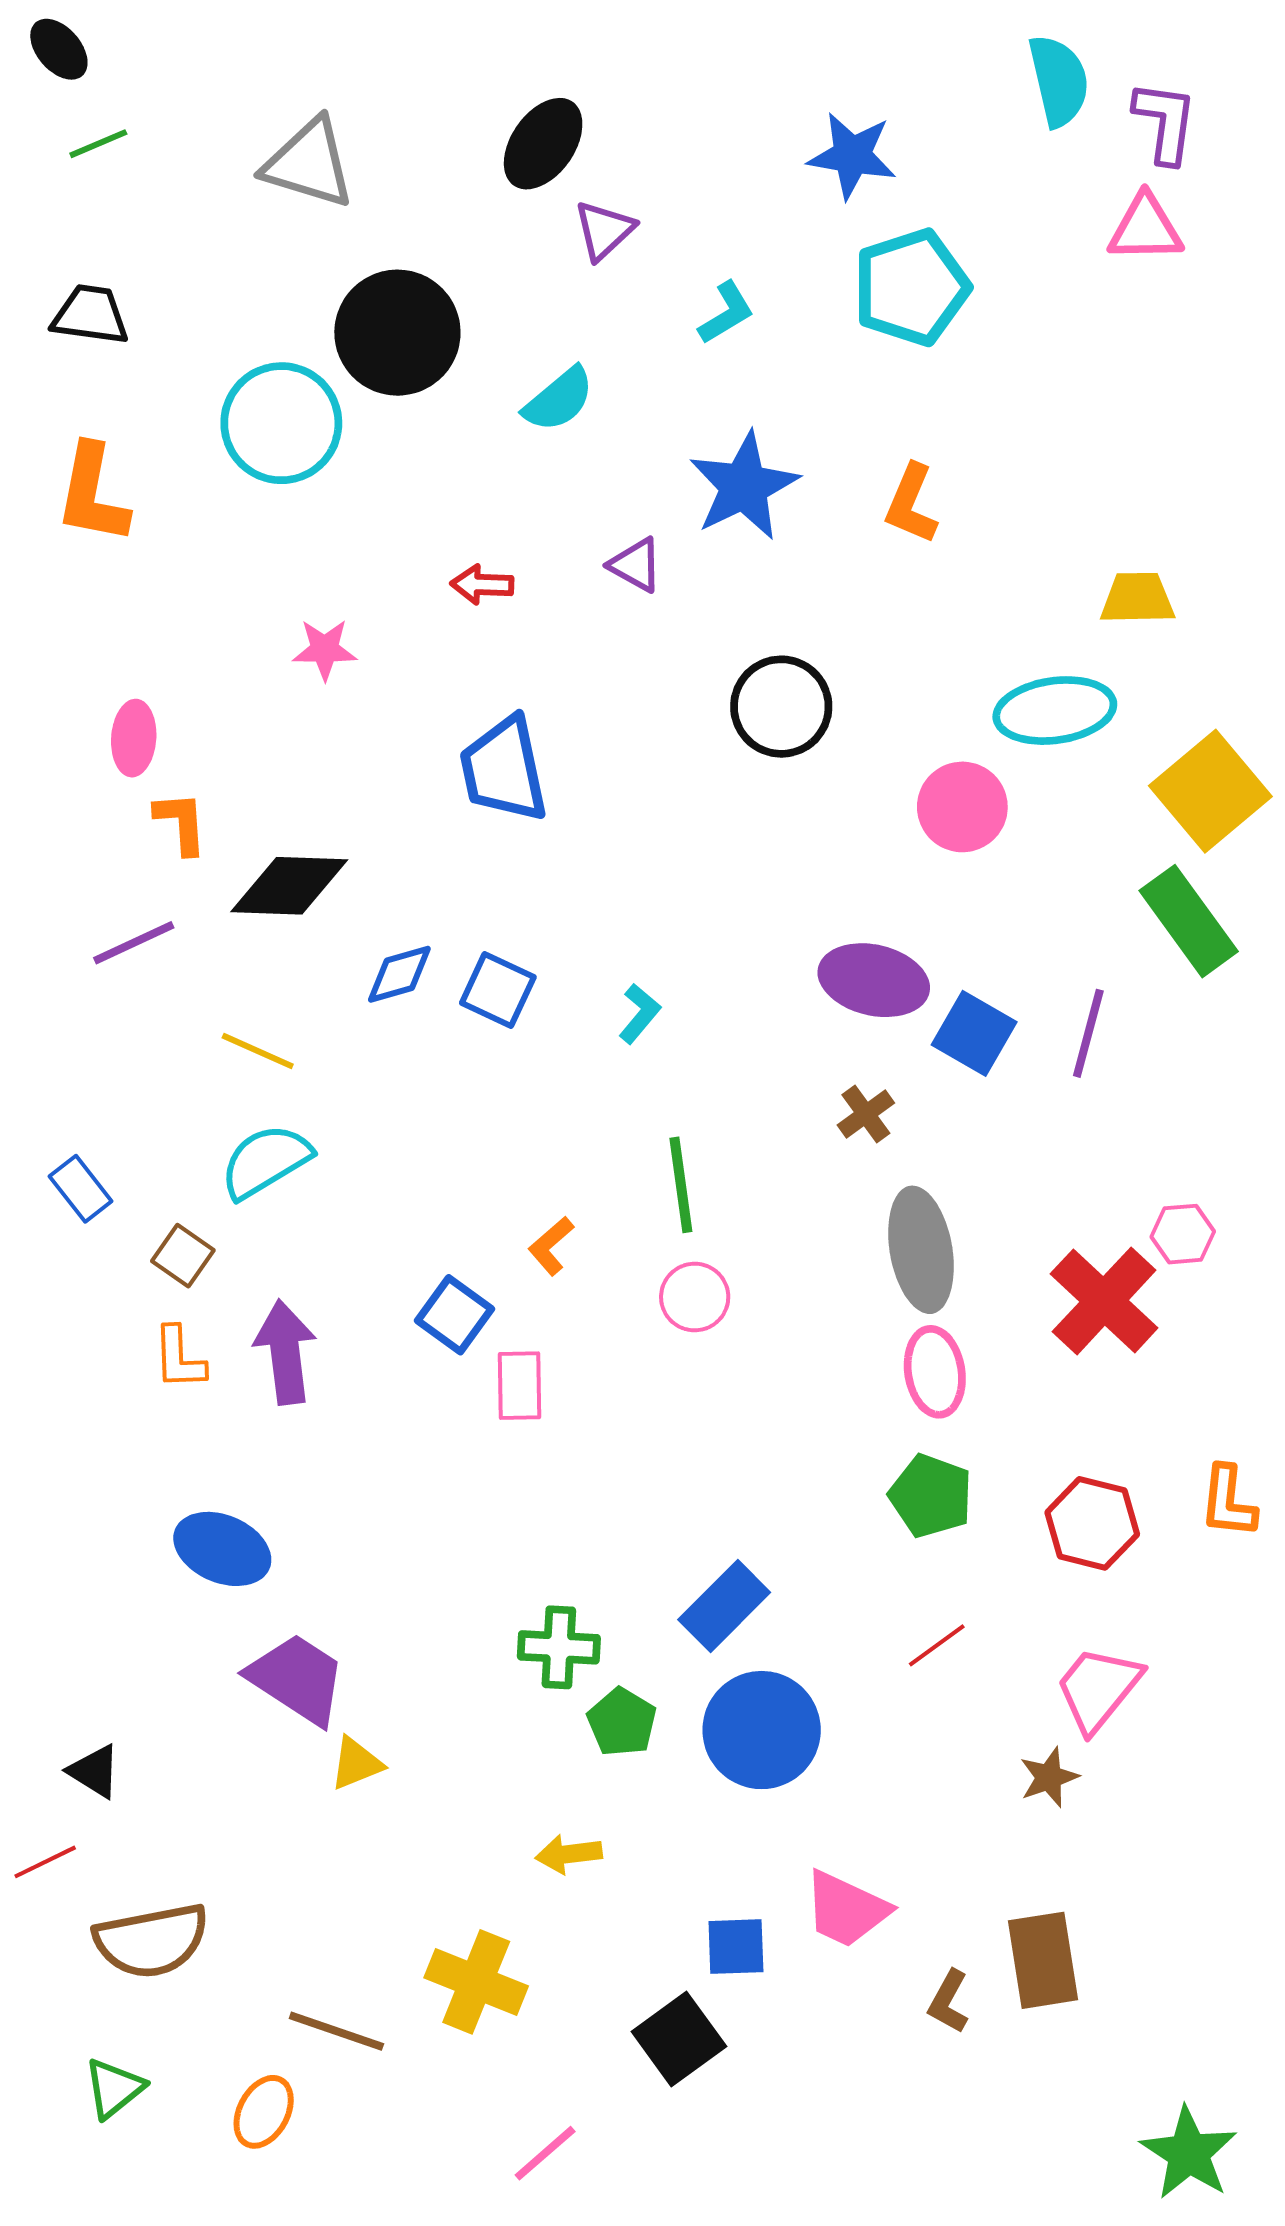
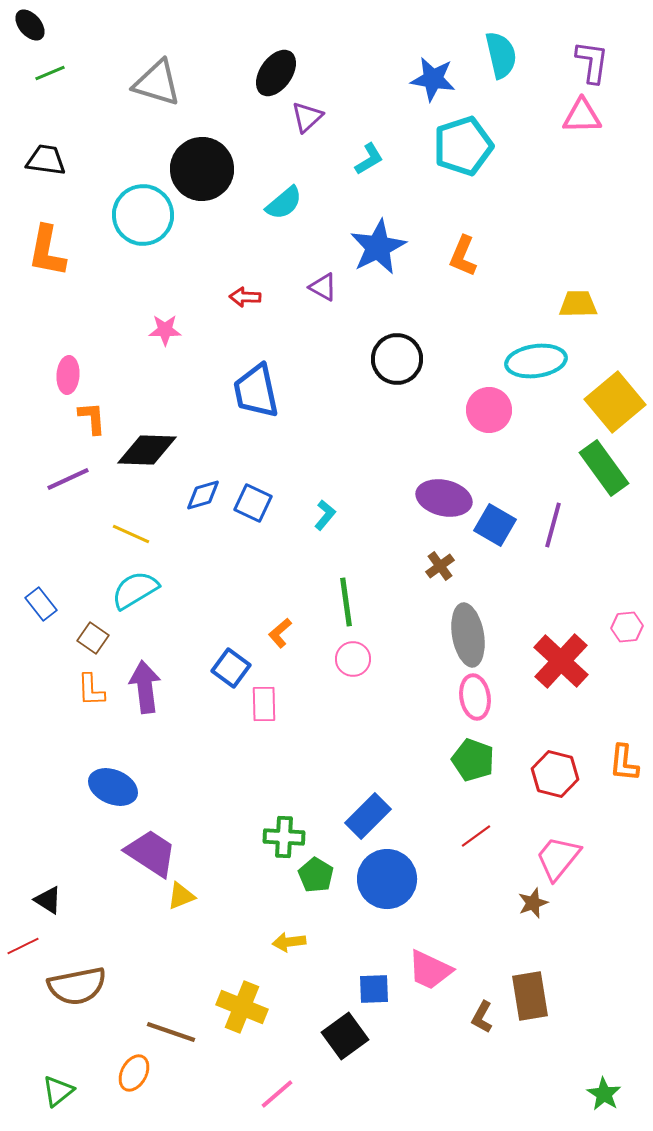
cyan semicircle: (1059, 81) -> (501, 55), moved
pink hexagon: (1183, 1234) -> (627, 627), moved
green triangle: (114, 2088) -> (58, 1091), moved
green star: (1189, 2153) -> (604, 1094), size x0.7

